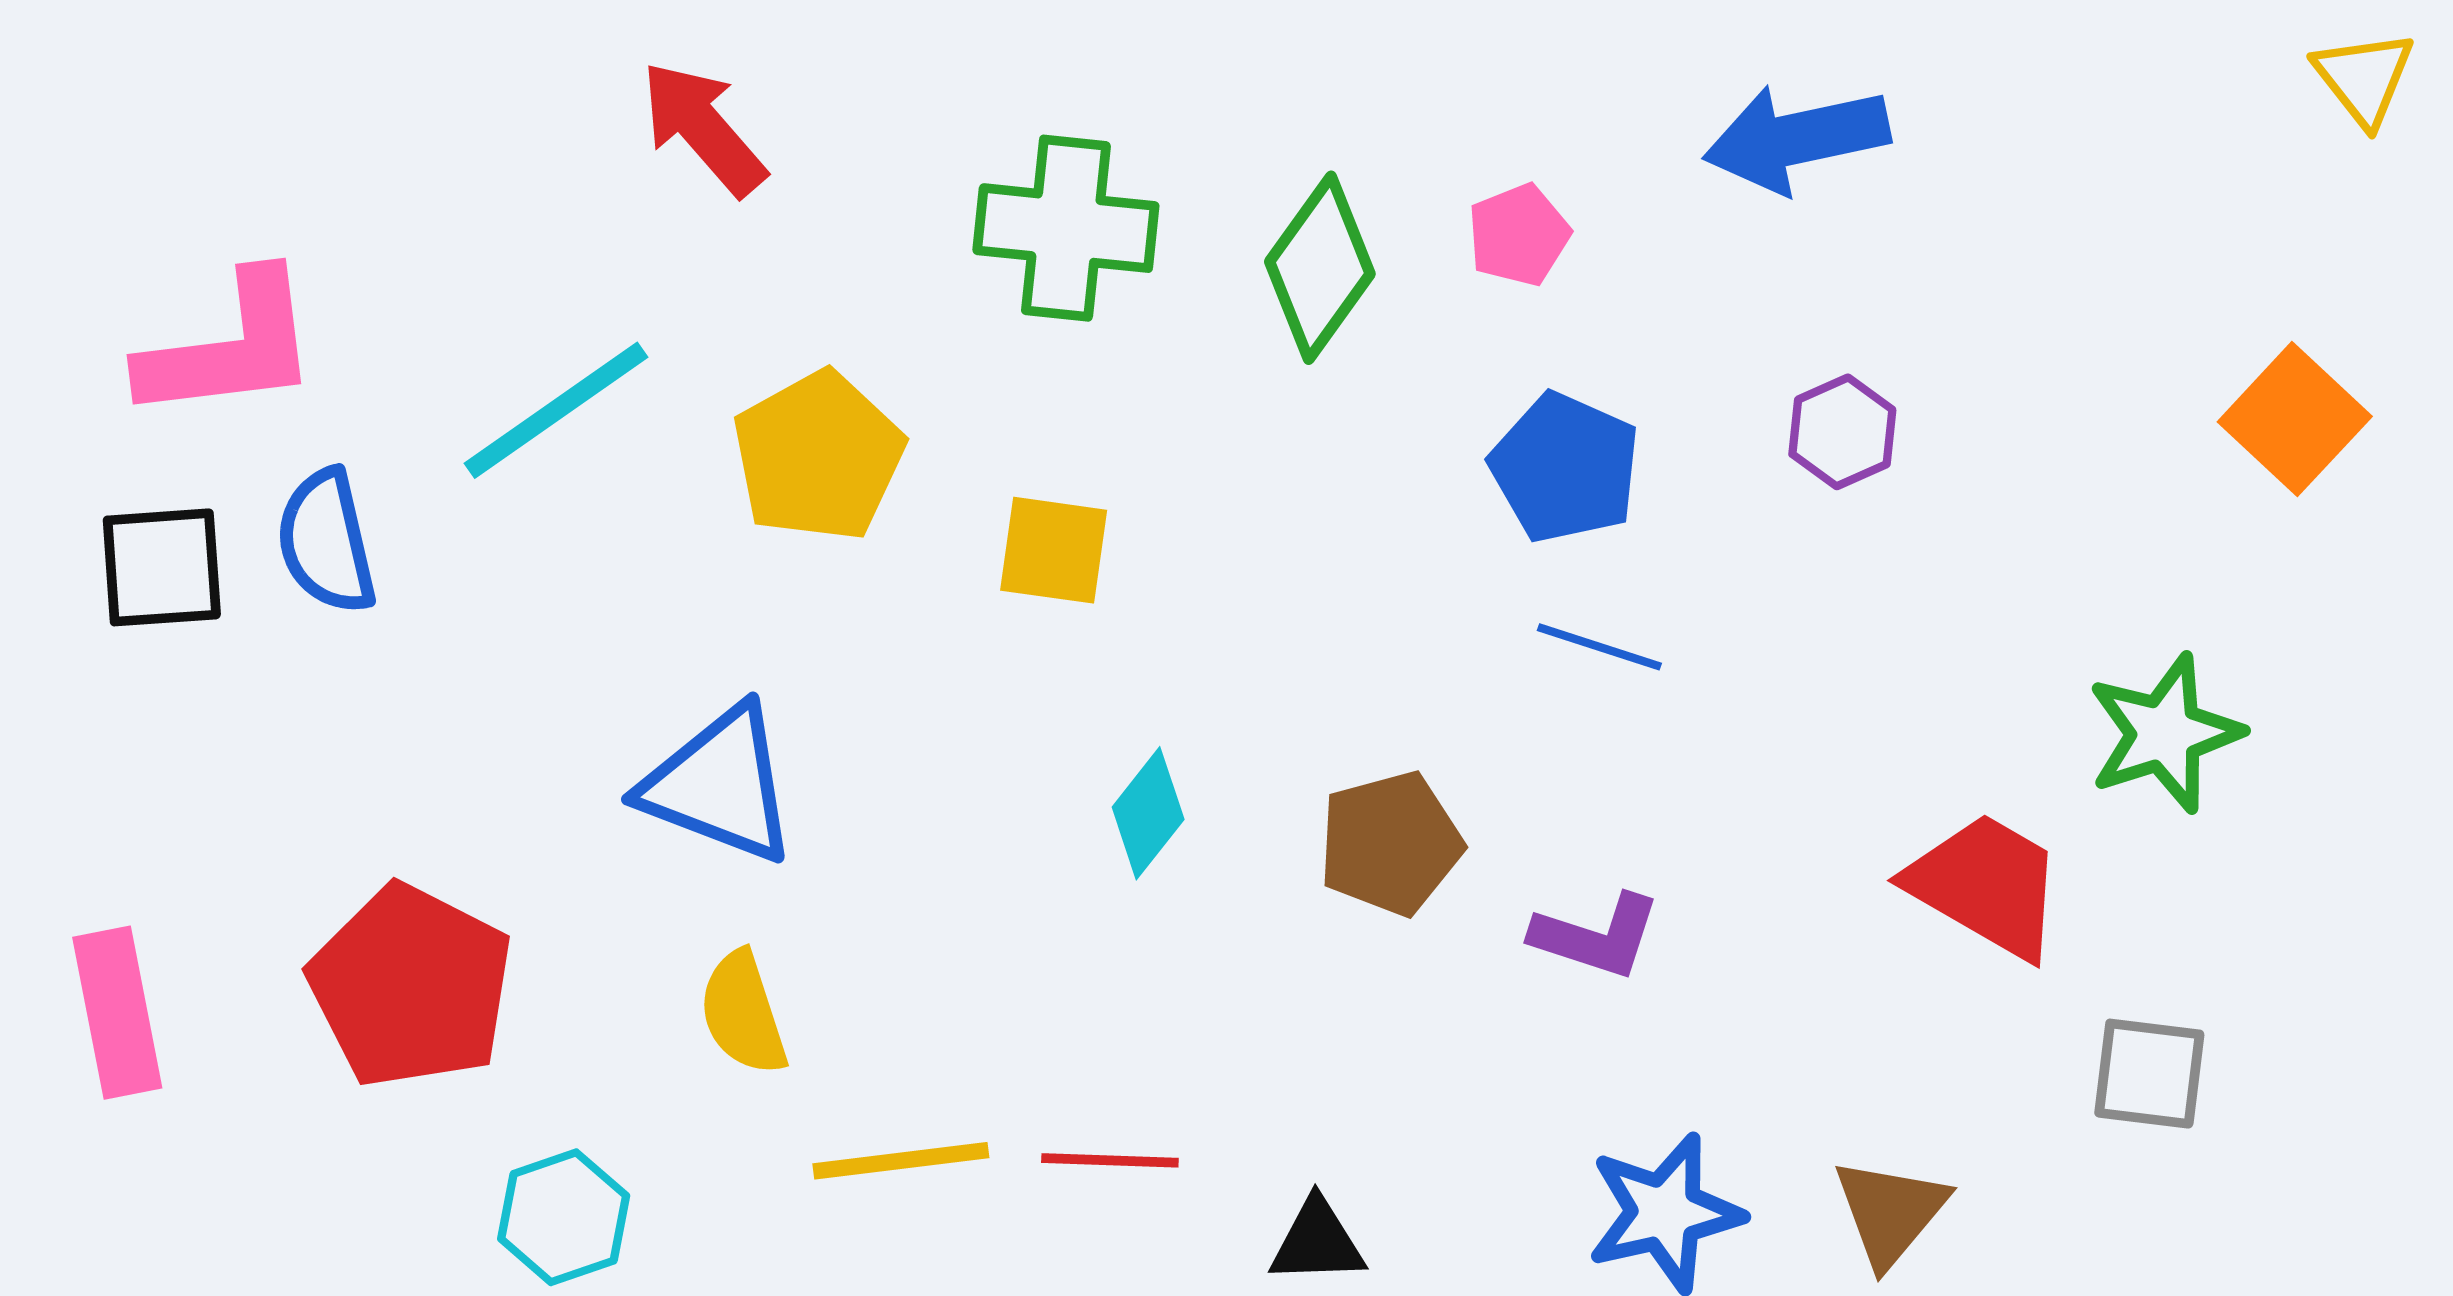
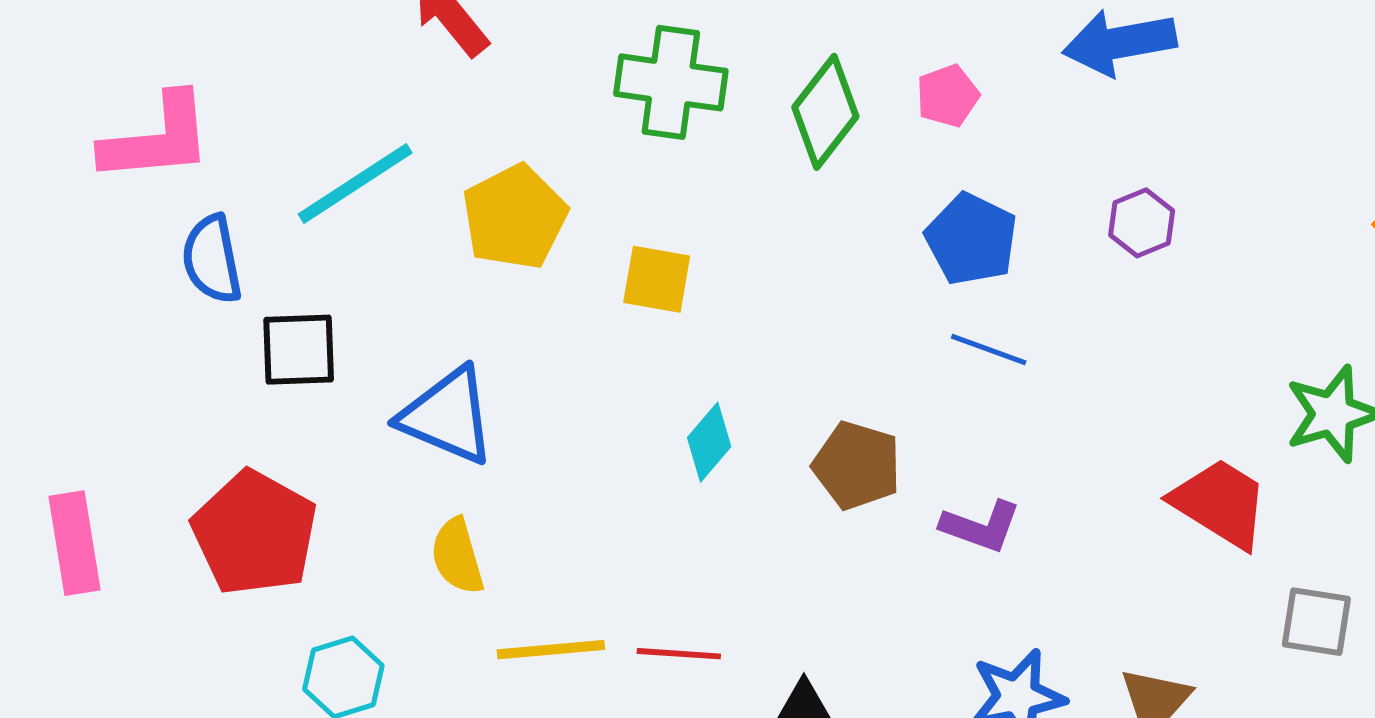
black square: (162, 567) -> (299, 350), moved
brown pentagon: (1390, 843) -> (857, 465), turned 30

